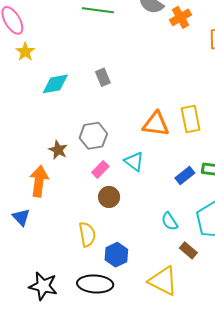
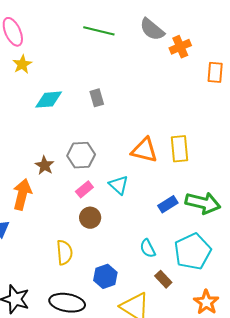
blue hexagon: (116, 255) -> (105, 276), moved

